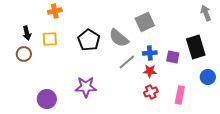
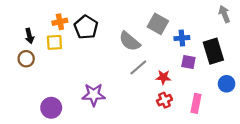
orange cross: (55, 11) -> (60, 22), moved
gray square: (145, 22) -> (158, 24), turned -36
black pentagon: (89, 40) -> (86, 27), moved
blue cross: (150, 53) -> (182, 38), moved

